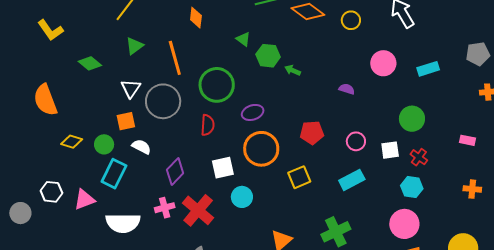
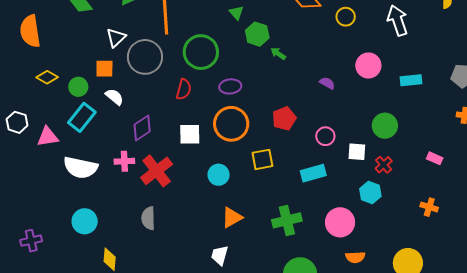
red pentagon: (312, 133) -> (284, 119), turned -30
cyan circle: (242, 197) -> (219, 175), moved
pink circle: (404, 224) -> (340, 222), moved

